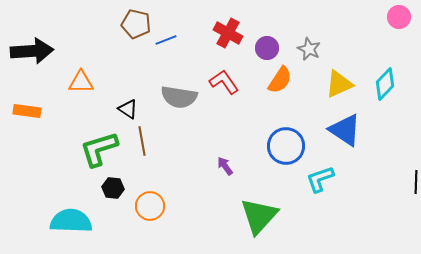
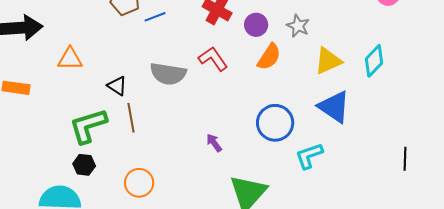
black hexagon: (113, 188) -> (84, 165), moved

